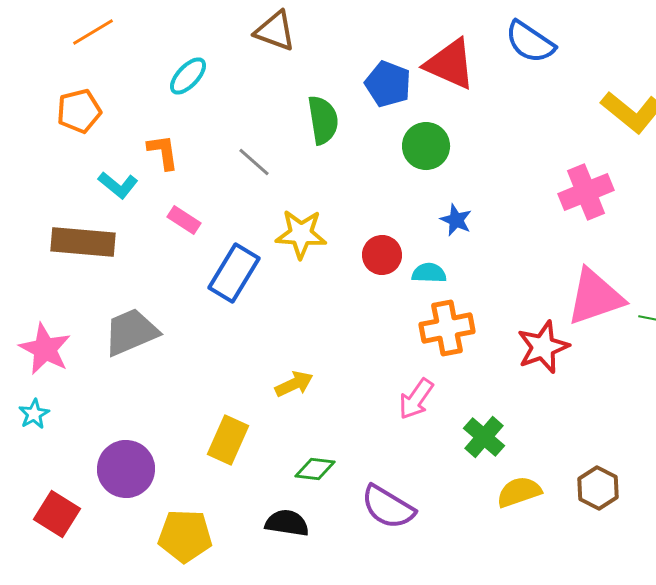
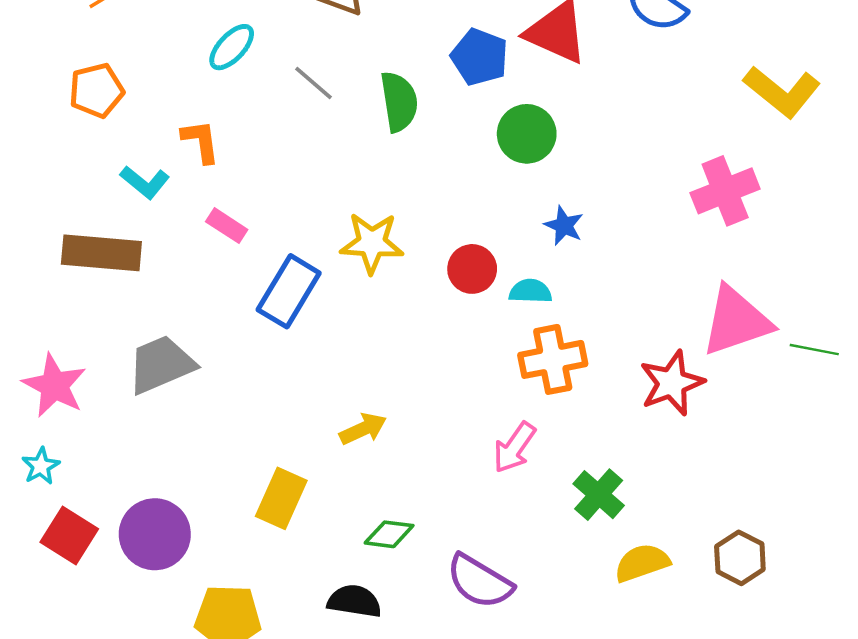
gray line: (254, 162) -> (313, 83), moved
red square: (57, 514) -> (69, 536), moved

